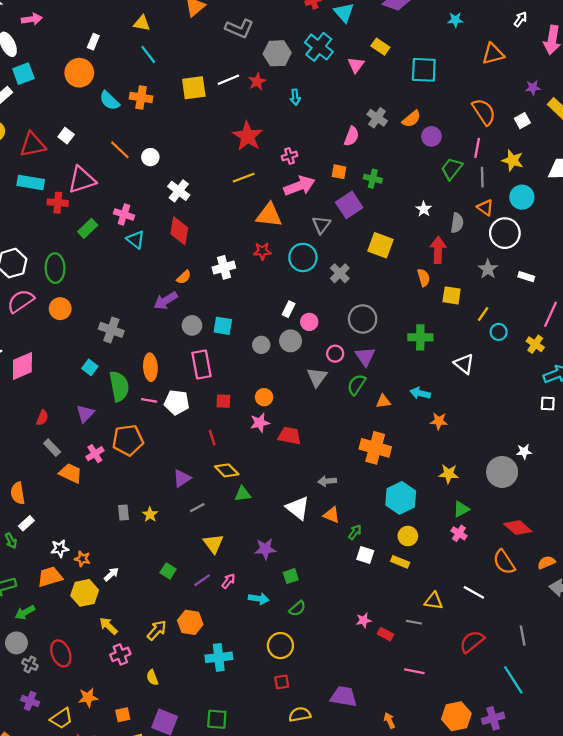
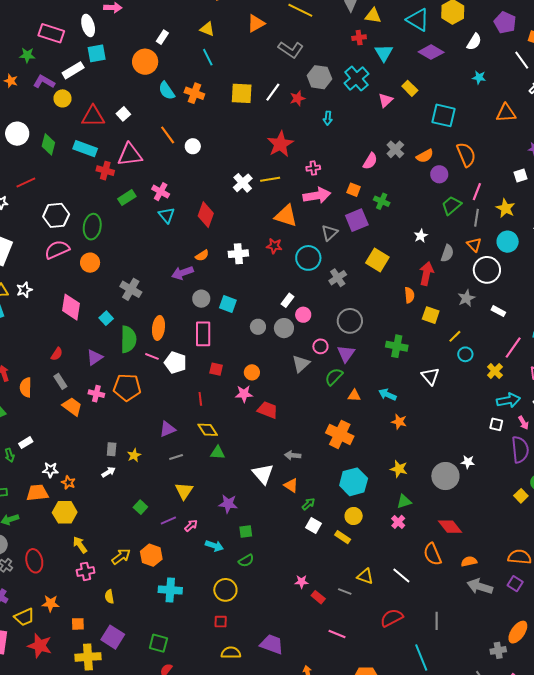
white line: (228, 80) -> (273, 92), turned -42
orange semicircle: (484, 112) -> (466, 155), moved
white cross: (179, 191) -> (243, 183), moved
pink diamond: (22, 366) -> (71, 307), moved, turned -68
pink cross: (95, 454) -> (96, 394), turned 35
orange semicircle: (18, 493) -> (26, 387), moved
white arrow: (111, 574) -> (108, 472), moved

